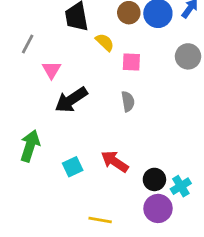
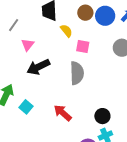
gray semicircle: (128, 101) -> (77, 73), size x1.6
cyan square: (73, 167) -> (26, 107), moved, turned -32
black circle: (154, 179) -> (102, 116), moved

